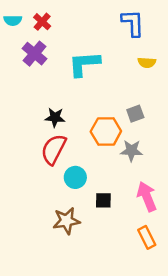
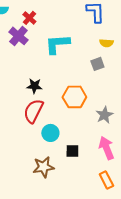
red cross: (42, 22) -> (29, 18), moved
gray square: (135, 114) -> (97, 64), moved
gray star: (131, 151) -> (104, 115), moved, turned -30

